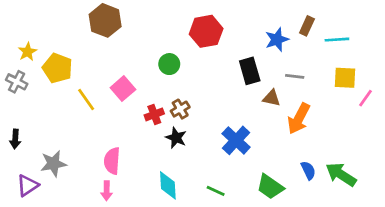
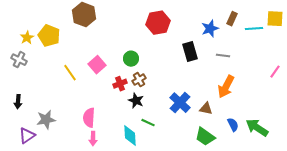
green circle: (169, 64) -> (131, 59), moved
yellow pentagon: (57, 68) -> (49, 36), moved
yellow square: (345, 78) -> (275, 19), moved
brown triangle: (271, 98) -> (206, 109), moved
pink arrow: (107, 191) -> (93, 139), moved
green line: (216, 191) -> (148, 123), moved

